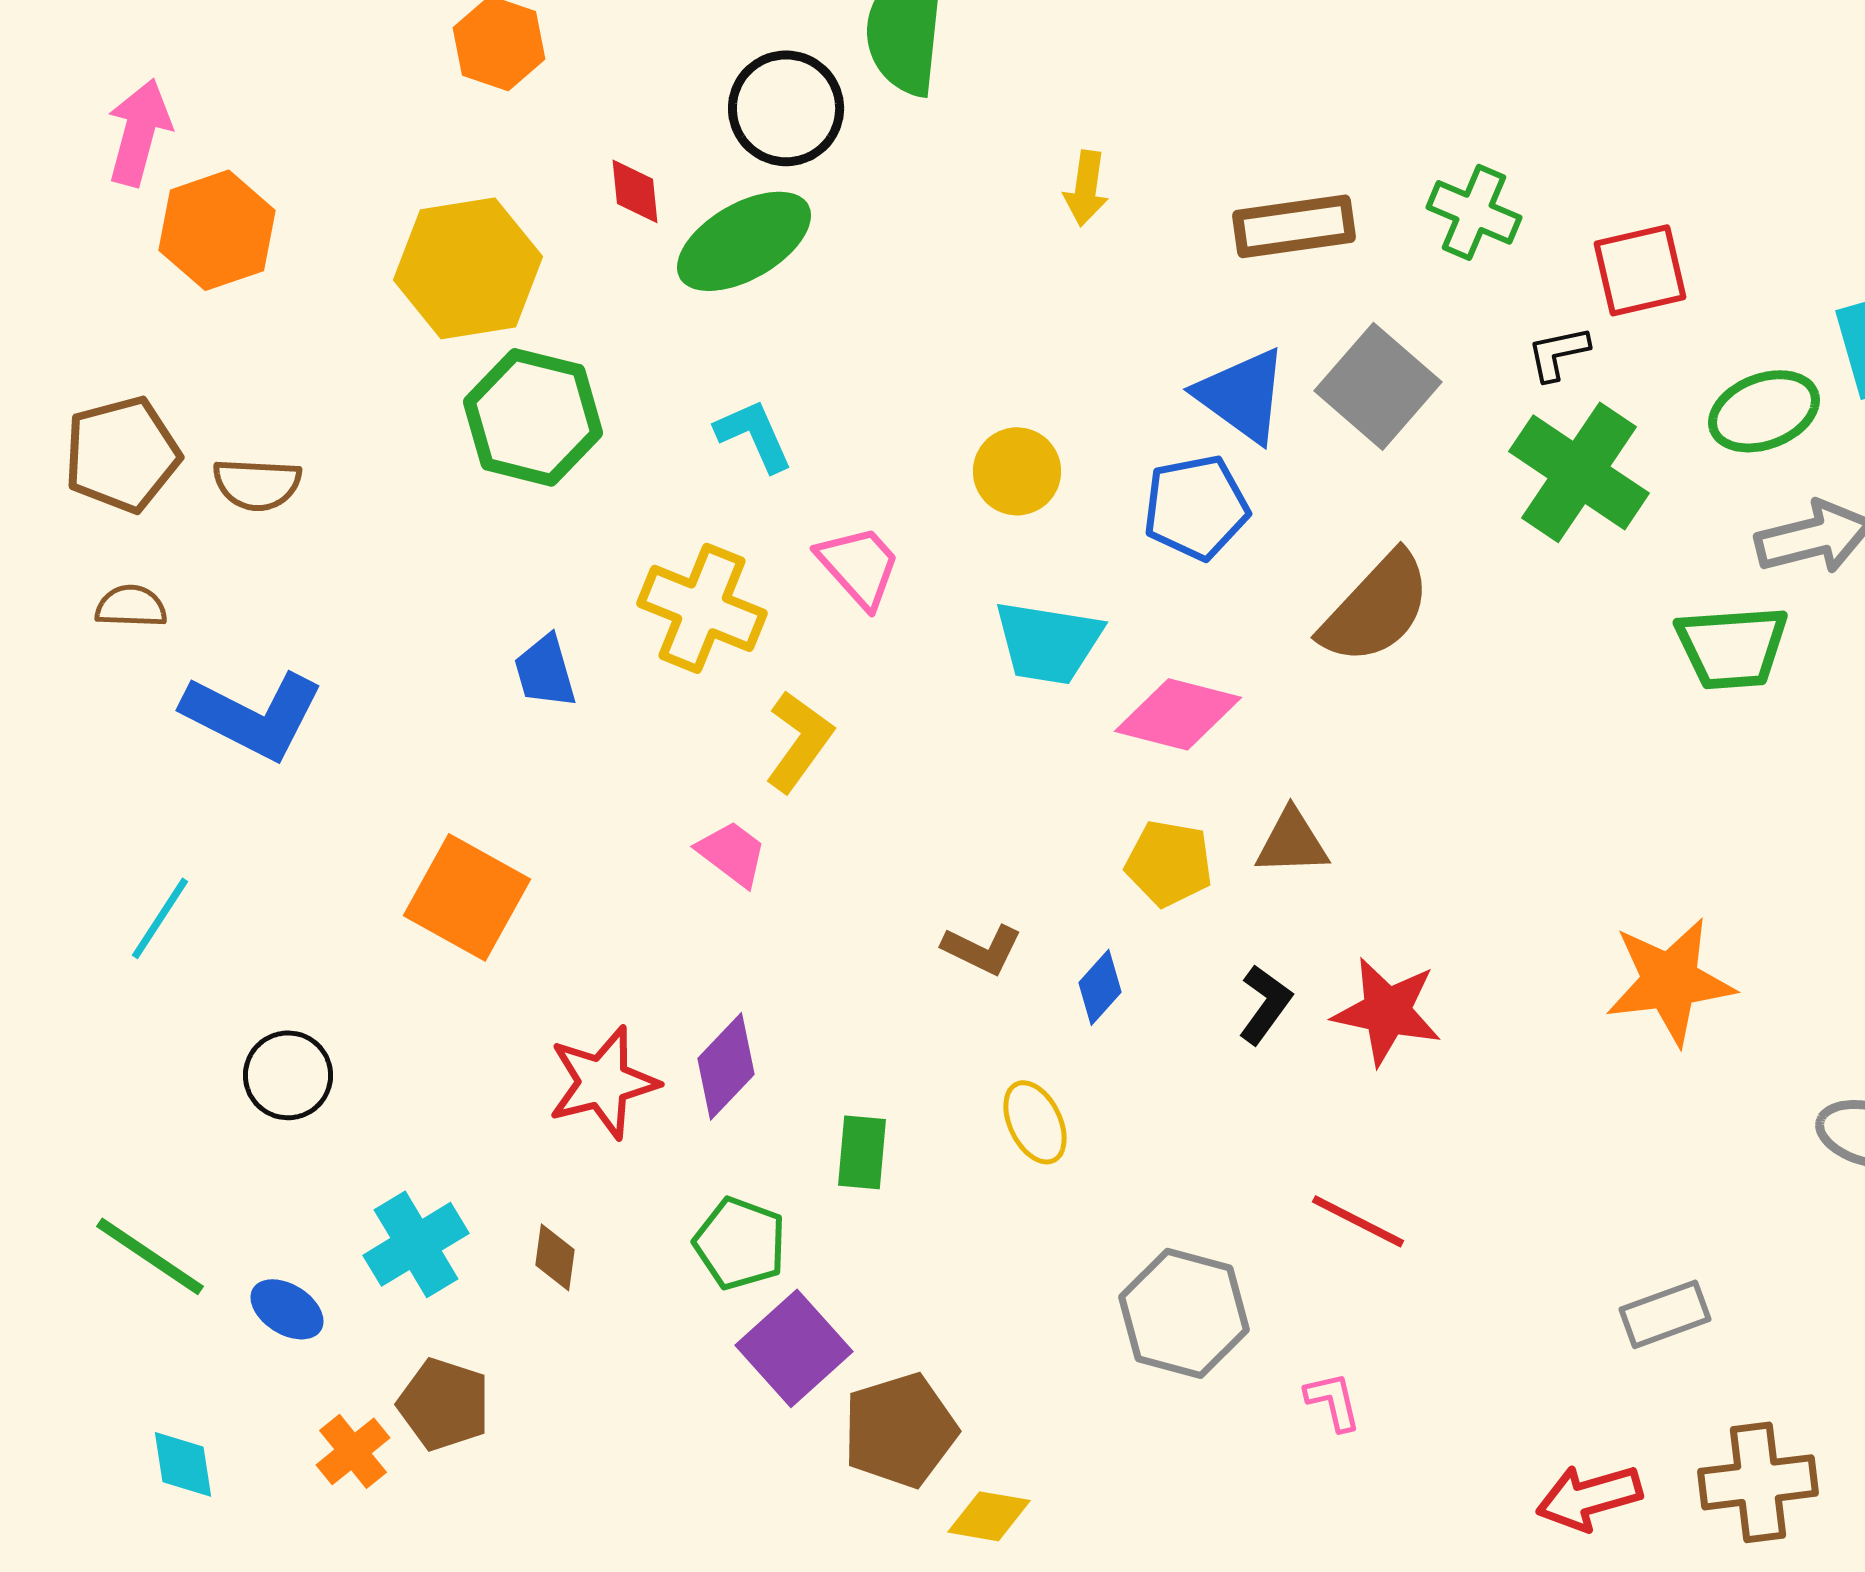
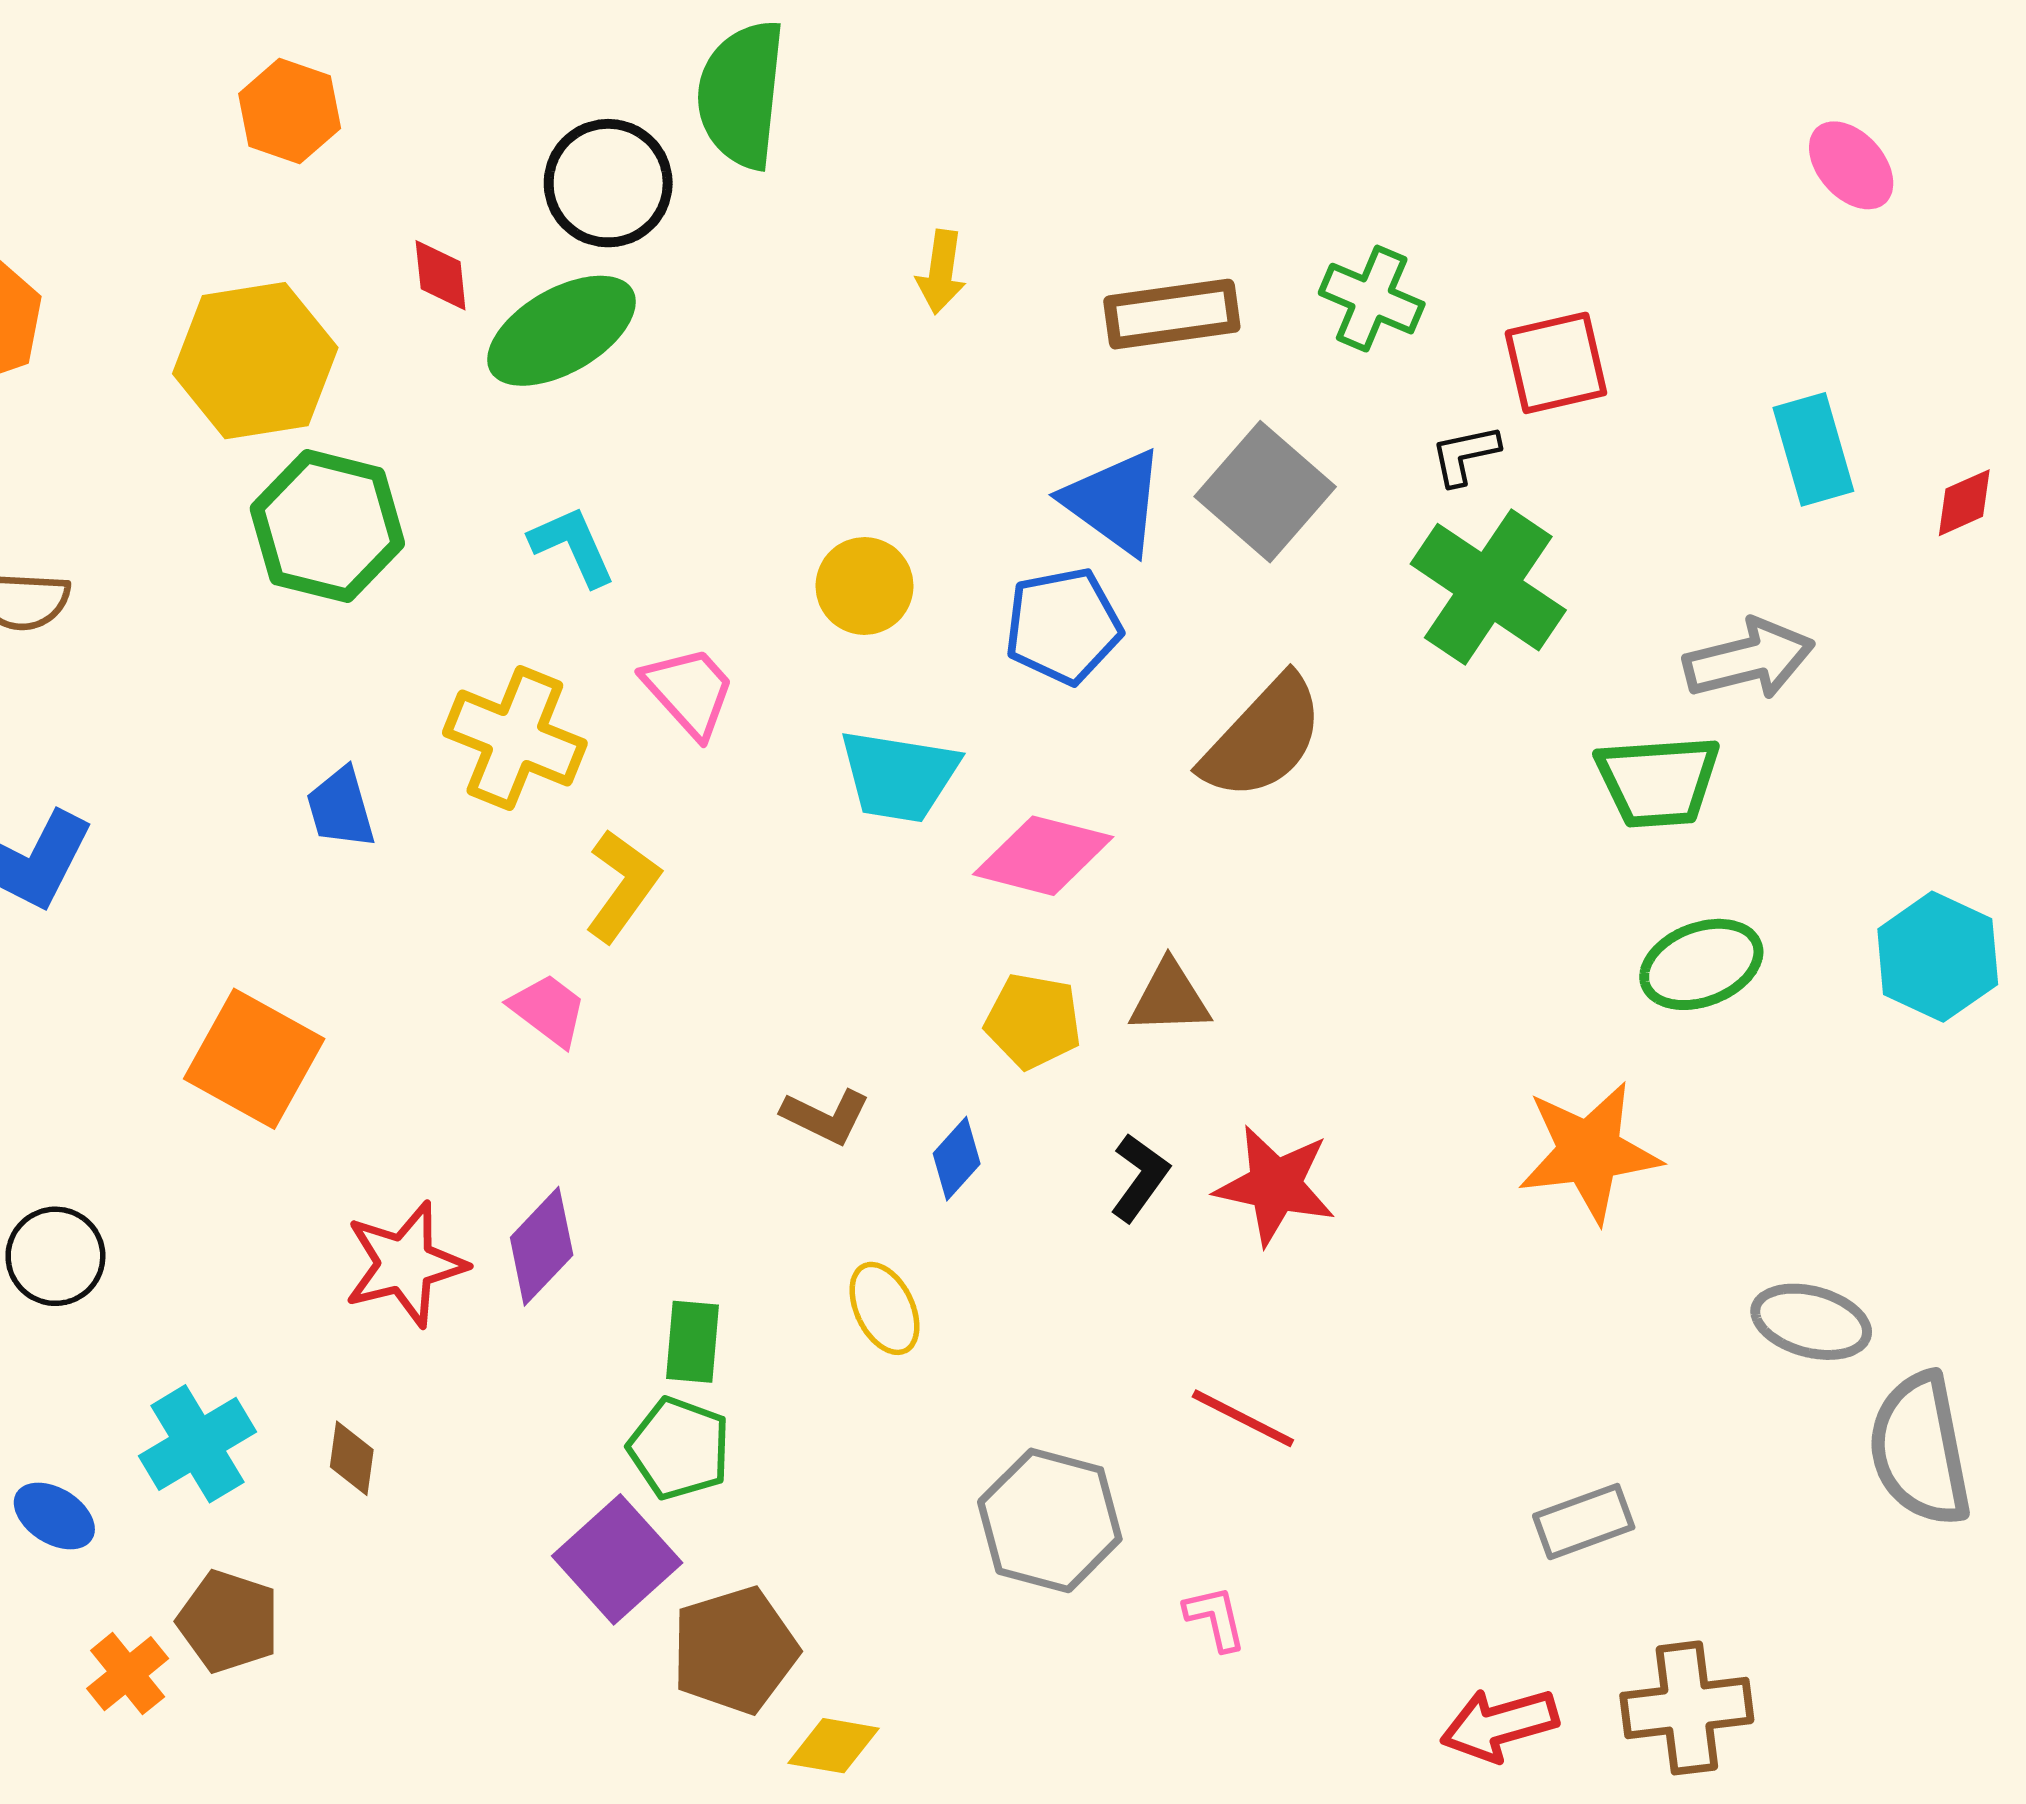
green ellipse: (1764, 411) -> (1701, 964), moved
green pentagon: (740, 1243) -> (679, 1448), moved

